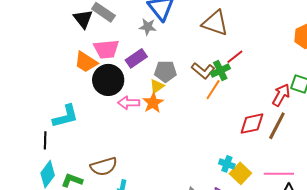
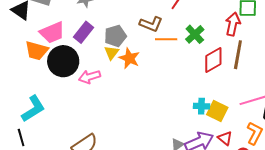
green cross: (220, 71) -> (195, 34), moved
orange line: (213, 90) -> (166, 39), turned 75
orange star: (153, 103) -> (129, 58), moved

